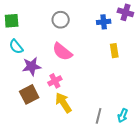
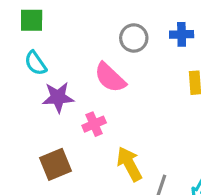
gray circle: (61, 20) -> (134, 38), moved
brown square: (29, 94) -> (56, 164), moved
yellow arrow: (63, 103) -> (129, 164), moved

